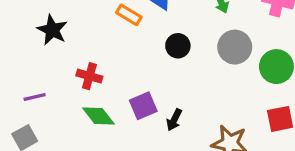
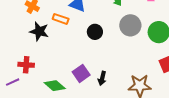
black star: (52, 30) -> (39, 31), moved
red cross: (89, 76) -> (26, 65), moved

